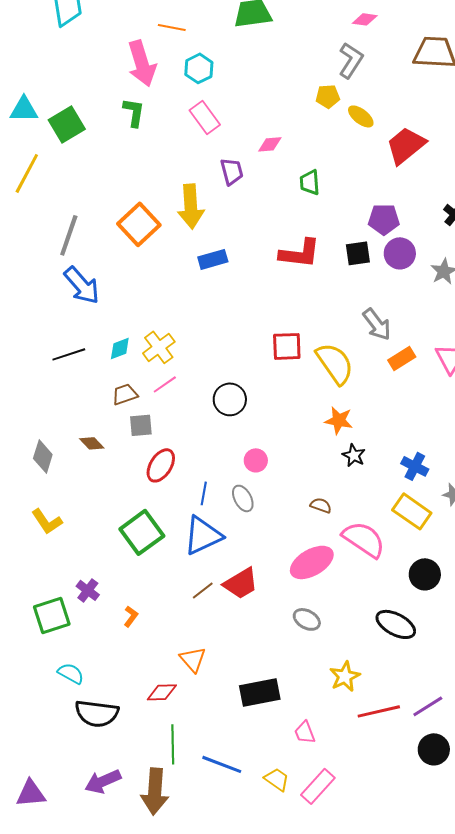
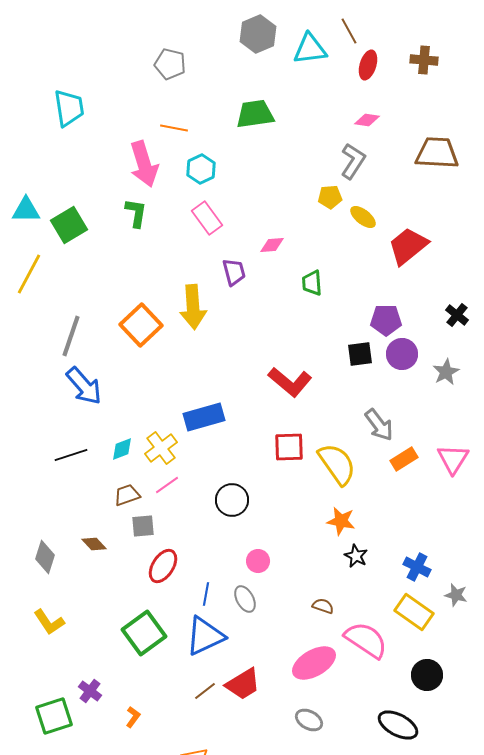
red L-shape: (300, 253) -> (290, 382), moved, turned 33
blue rectangle: (213, 259) -> (204, 417), moved, size x1.4

